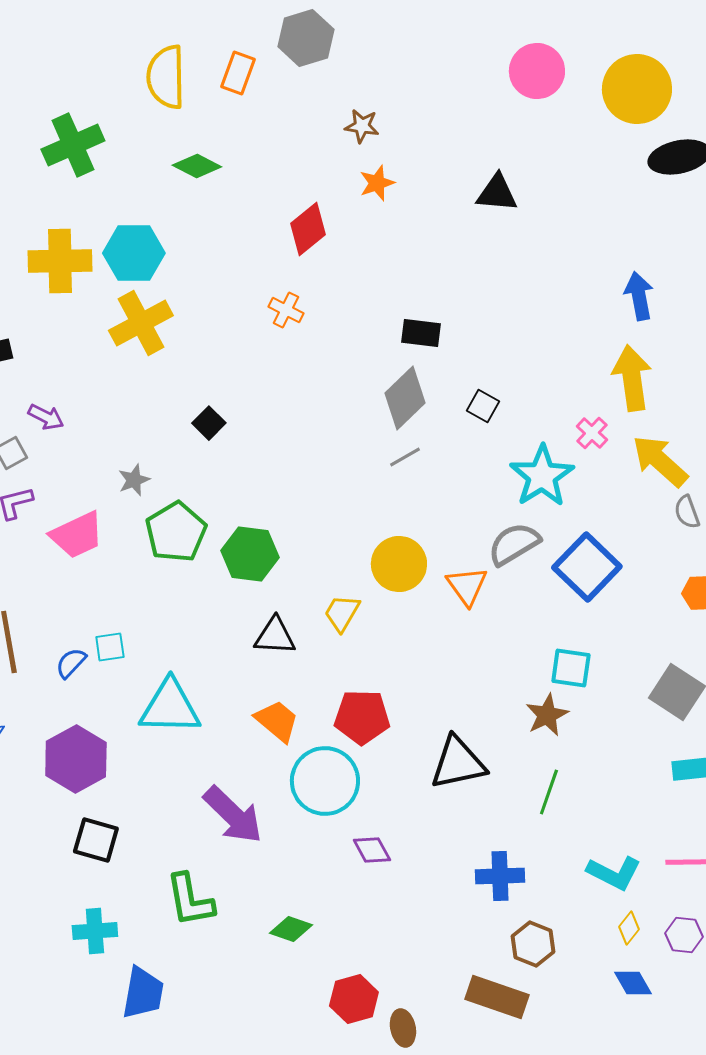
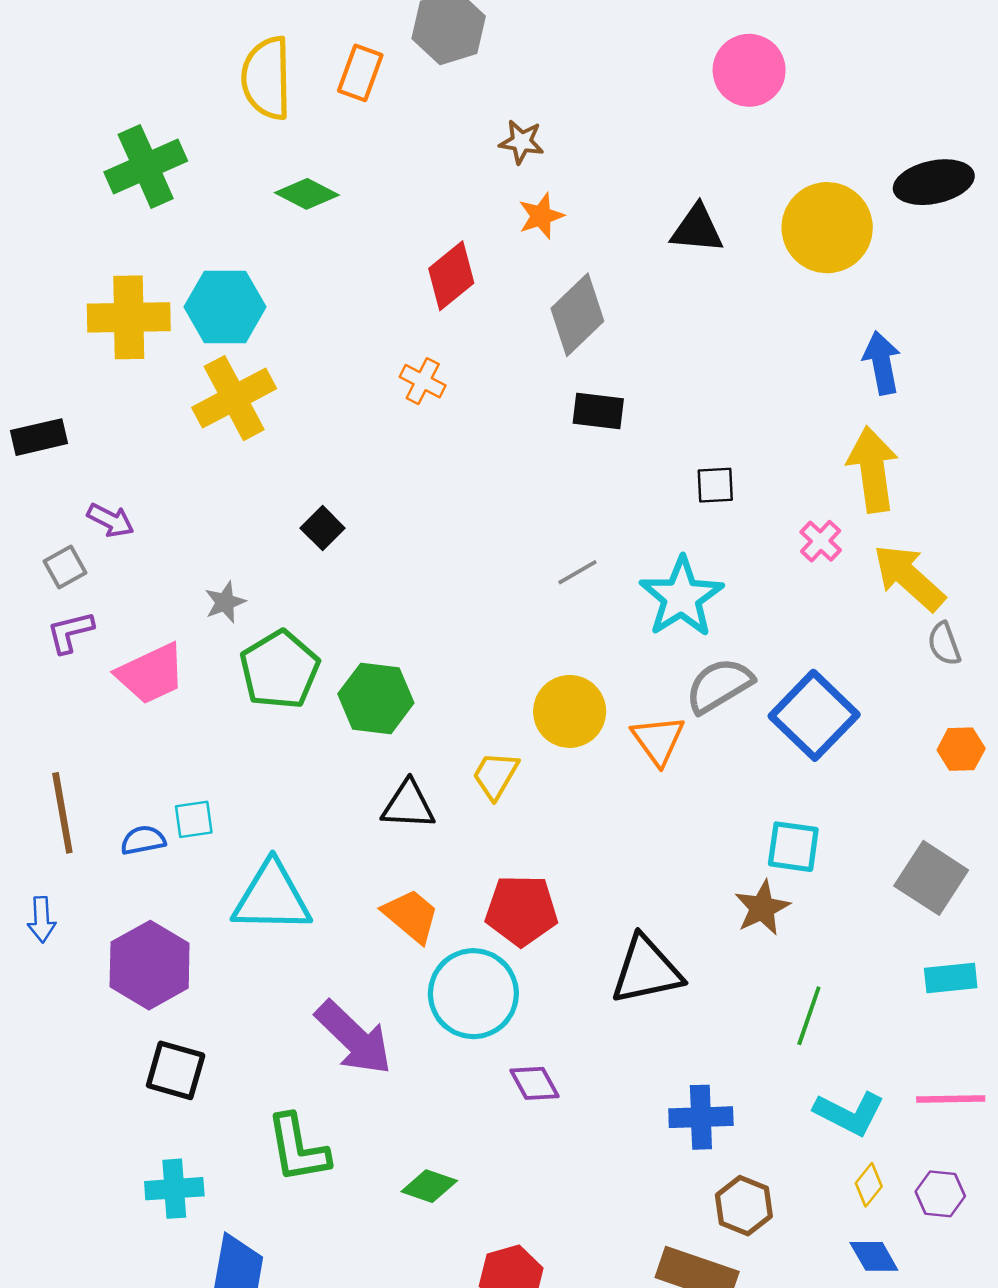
yellow circle: (637, 89) -> (827, 228), moved
gray diamond: (405, 398) -> (577, 315), moved
black square: (483, 406) -> (715, 485), moved, turned -32
cyan star: (542, 476) -> (681, 597), moved
blue semicircle: (71, 663) -> (143, 840), turned 36
green line: (549, 792) -> (809, 1016), moved

